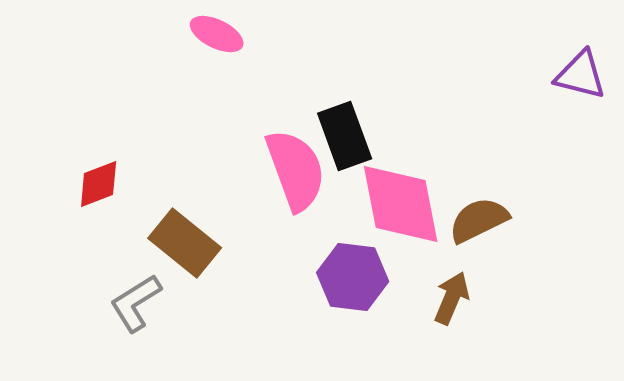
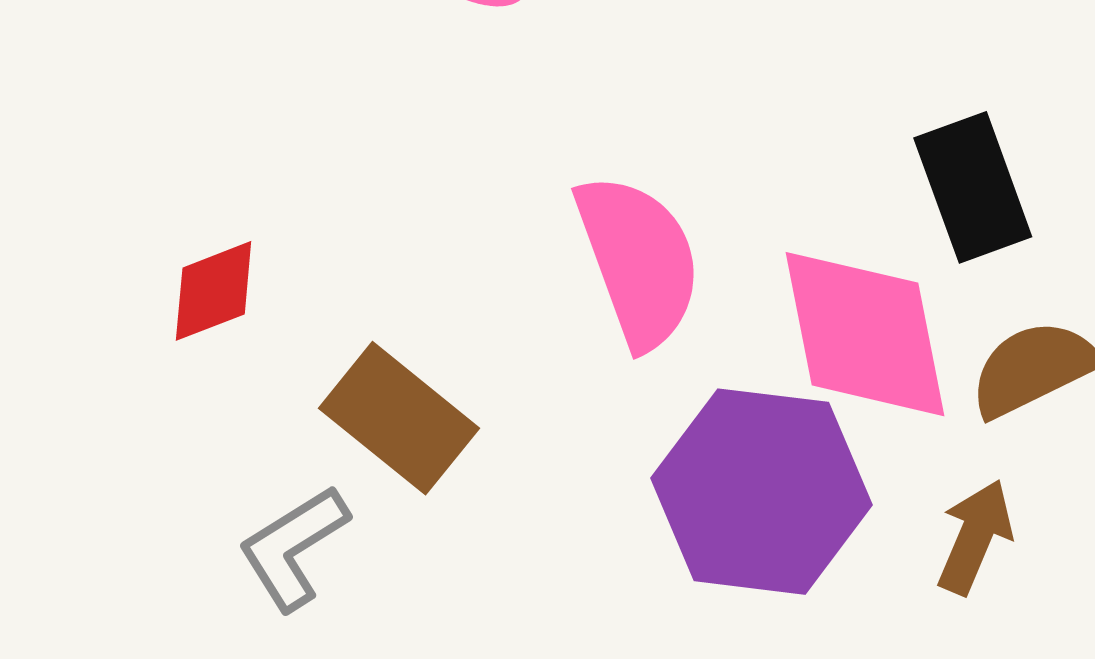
black rectangle: (345, 136) -> (973, 187), moved
purple hexagon: (353, 277) -> (761, 492), size x1.4

